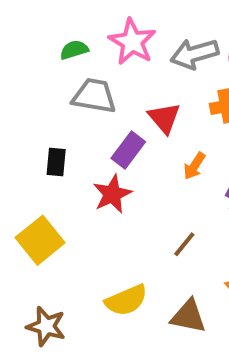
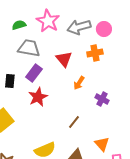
purple rectangle: (128, 150) -> (34, 73), moved

